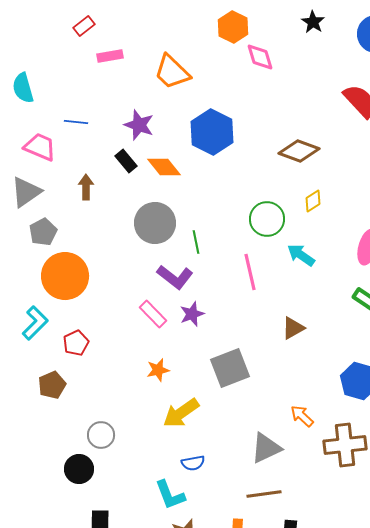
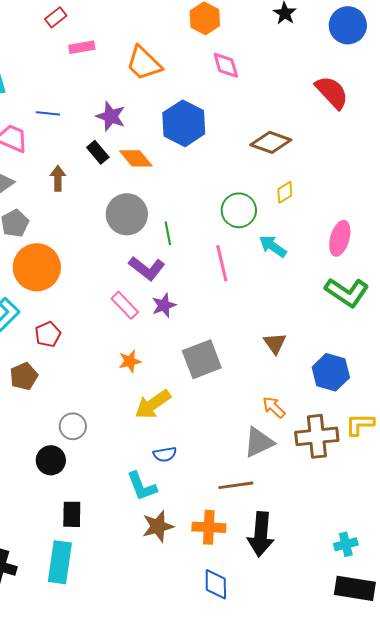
pink diamond: (260, 57) -> (226, 65), moved
brown triangle: (293, 328) -> (275, 343), moved, turned -35
gray triangle: (266, 448) -> (259, 442), moved

